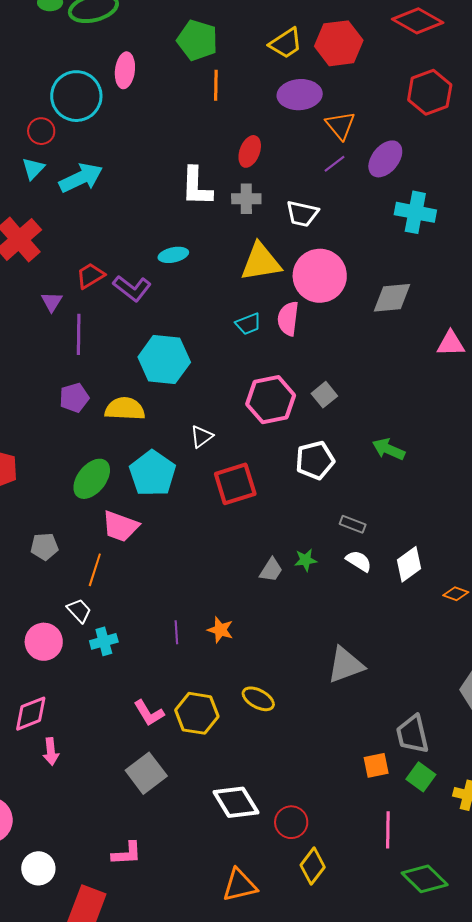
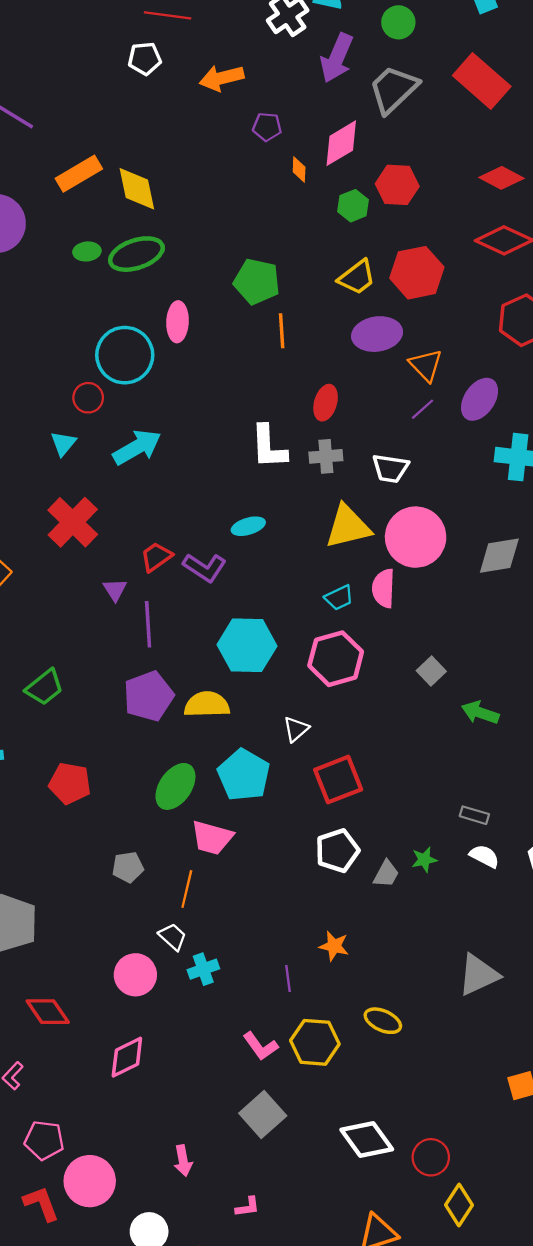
cyan triangle: (33, 169) -> (63, 443), moved
purple pentagon: (74, 398) -> (149, 696), size x1.5
pink hexagon: (271, 400) -> (336, 659), moved
green arrow: (389, 449) -> (480, 713), moved
white pentagon: (315, 460) -> (337, 851), moved
purple line: (176, 632) -> (288, 978), moved
pink arrow: (51, 751) -> (183, 1161), moved
pink L-shape: (127, 853) -> (248, 1207), size x0.7

